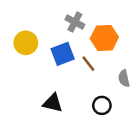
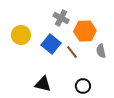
blue square: (63, 54) -> (51, 44), turned -30
gray semicircle: (124, 78) -> (101, 51), moved

